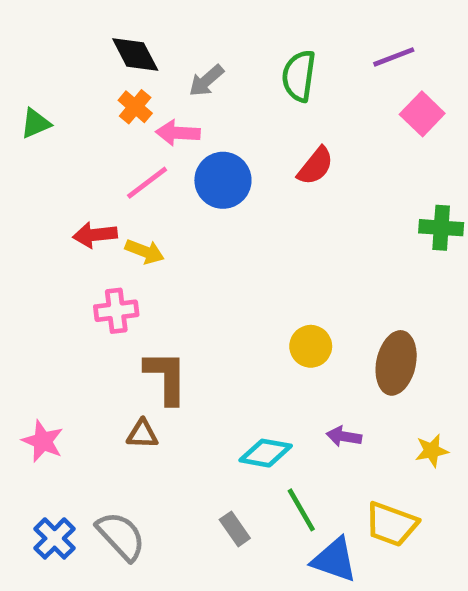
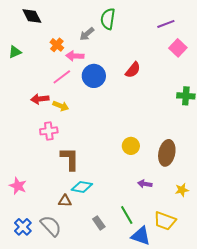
black diamond: (135, 55) -> (32, 16), moved
green semicircle: (299, 76) -> (108, 19), moved
brown triangle: (142, 434) -> (65, 201), moved
cyan diamond: (266, 453) -> (82, 187), moved

